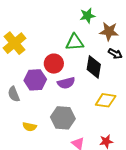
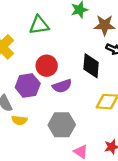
green triangle: (75, 42) -> (39, 25), moved
yellow semicircle: (30, 127) -> (19, 120), moved

